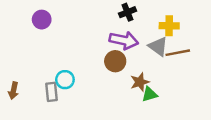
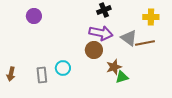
yellow cross: (169, 26) -> (151, 17), moved
cyan circle: (65, 80) -> (63, 68), moved

